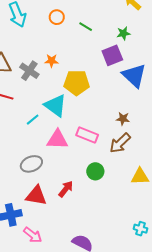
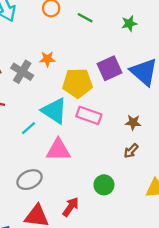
purple square: (112, 55) -> (109, 68), moved
pink rectangle: (87, 135) -> (89, 115), moved
brown arrow: (120, 143) -> (131, 151), size x0.6

